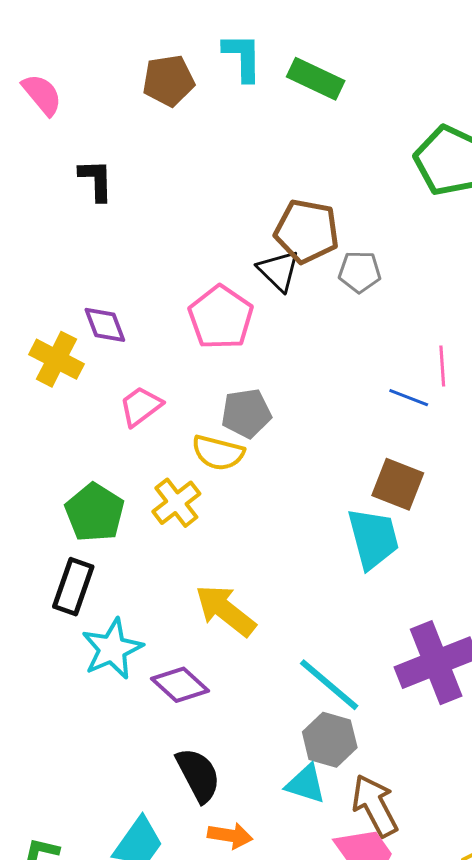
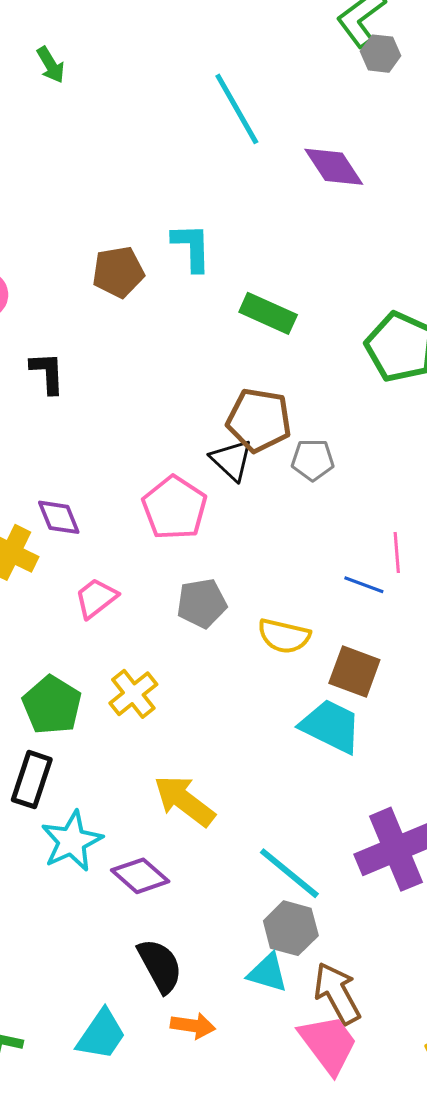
green rectangle: (316, 79) -> (268, 313), moved
yellow semicircle: (218, 453) -> (284, 636), moved
cyan trapezoid: (373, 538) -> (331, 726), turned -48

